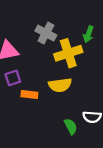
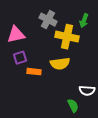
yellow cross: (68, 53) -> (67, 37), turned 30
green semicircle: (71, 126) -> (73, 106), moved

